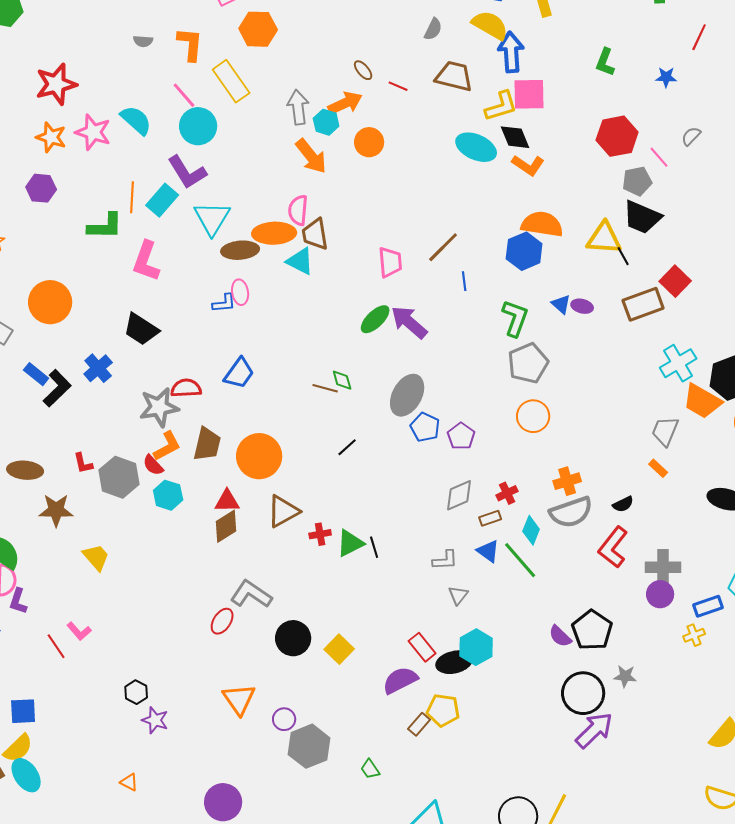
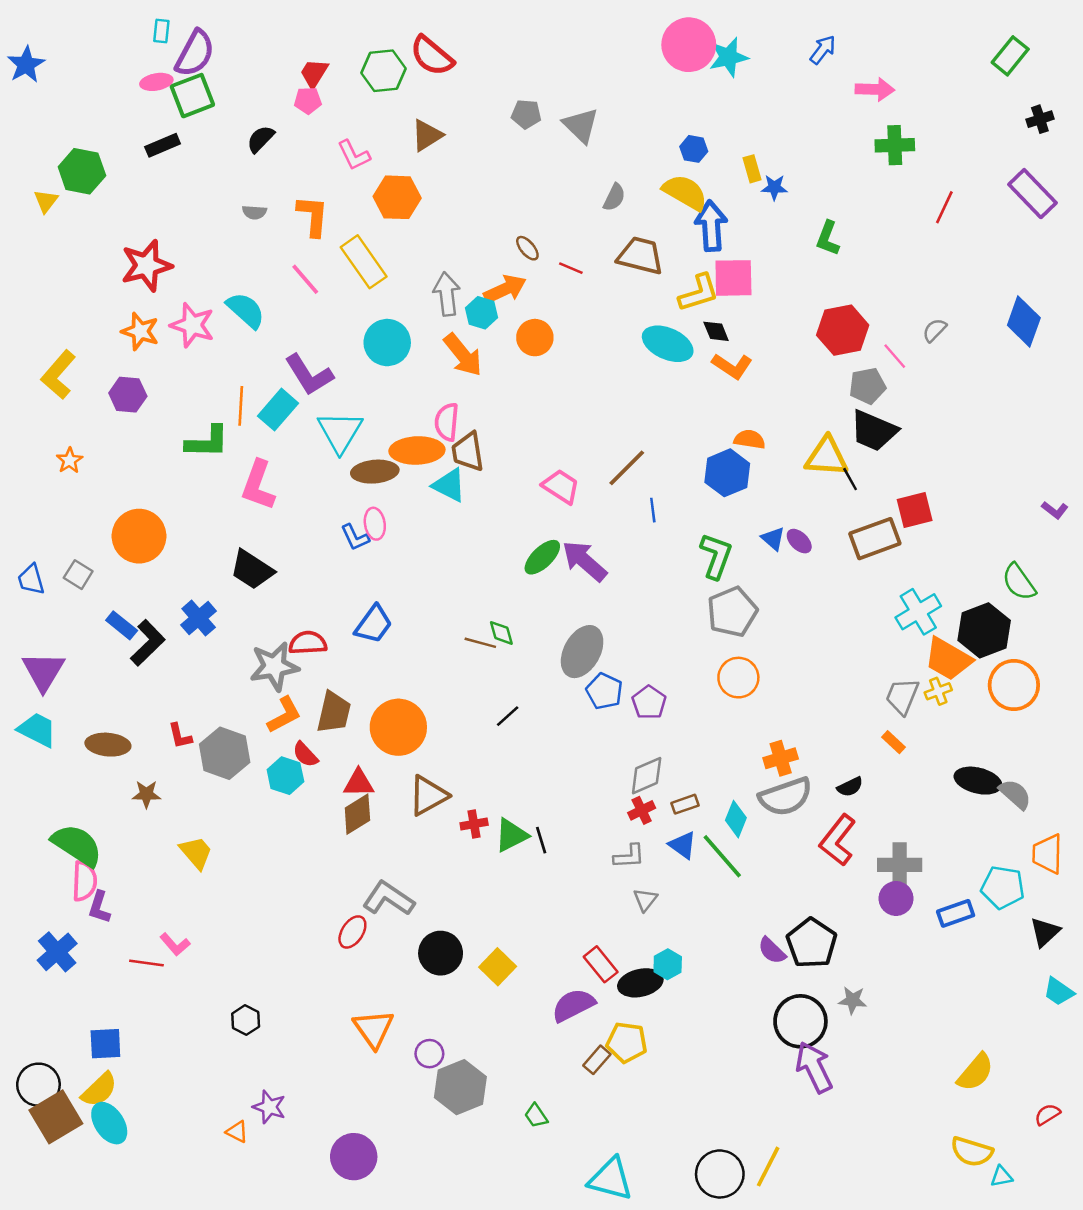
blue star: (666, 77) -> (774, 187), moved
cyan circle: (198, 126) -> (387, 343), moved
black diamond: (515, 137) -> (716, 331), size x0.7
orange semicircle: (542, 224) -> (750, 439), size x0.6
pink trapezoid: (390, 262) -> (561, 486), turned -52
red square: (675, 281) -> (915, 510), turned 32
blue L-shape: (224, 303) -> (355, 537), turned 70
purple ellipse: (582, 306) -> (799, 541), turned 30
red semicircle: (153, 465) -> (305, 755), moved
red cross: (507, 493) -> (642, 810), moved
brown star: (56, 510) -> (146, 794), size x0.7
yellow cross: (694, 635) -> (938, 691), moved
red line: (56, 646) -> (146, 963), turned -48
cyan hexagon: (476, 647) -> (668, 964), size x0.7
purple star: (155, 720) -> (269, 1107), moved
purple arrow: (594, 730) -> (814, 1067), turned -72

